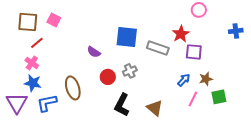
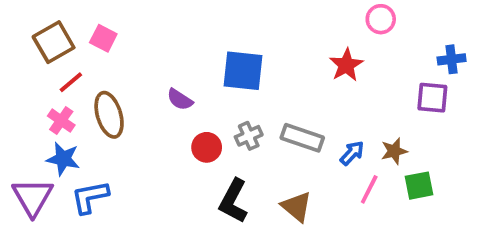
brown square: (28, 22) -> (54, 42), turned -35
gray rectangle: (158, 48) -> (302, 138), moved
purple square: (194, 52) -> (432, 98), moved
brown ellipse: (73, 88) -> (109, 115), moved

